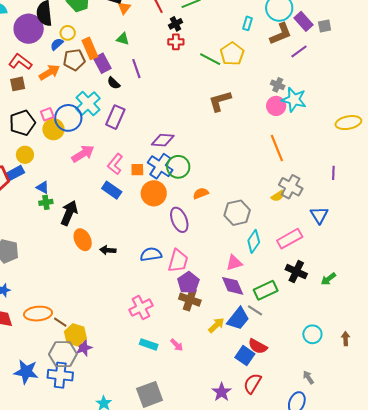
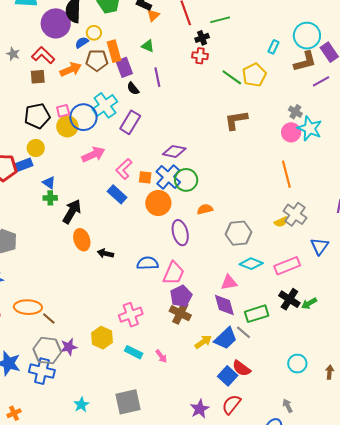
cyan diamond: (254, 241) -> (251, 264), turned 70
green arrow: (328, 279) -> (309, 303), moved
yellow hexagon: (75, 335) -> (102, 338), moved

